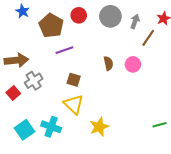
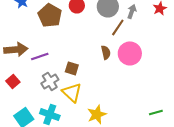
brown line: (148, 38) -> (118, 27), moved
purple line: (64, 50) -> (40, 56), moved
pink circle: (133, 64) -> (130, 53), size x1.5
gray cross: (34, 81) -> (50, 81), moved

